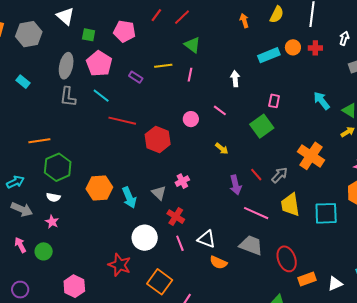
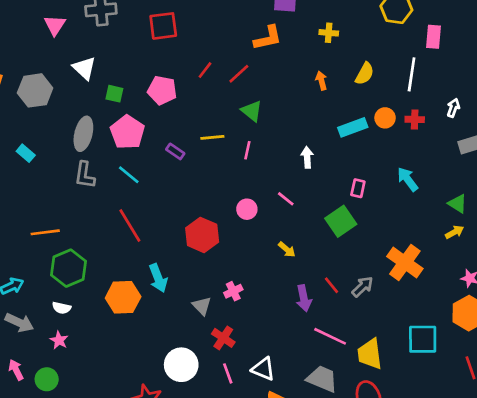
cyan arrow: (322, 101) -> (408, 179), moved
red line: (122, 121) -> (130, 225), moved, turned 44
cyan arrow: (129, 198) -> (158, 278), moved
yellow trapezoid: (290, 205) -> (370, 354), moved

